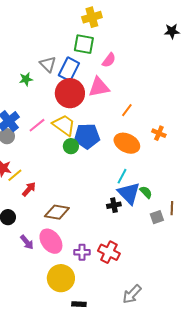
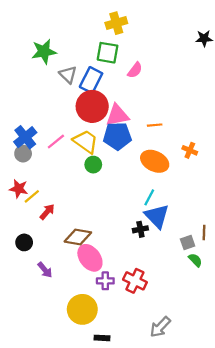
green star: (26, 79) -> (44, 52), moved, size x1.6
pink triangle: (99, 87) -> (117, 115), moved
orange line: (127, 110) -> (155, 125), turned 48
blue pentagon: (87, 136) -> (117, 136), moved
green semicircle: (146, 192) -> (195, 260), moved
pink ellipse: (51, 241) -> (90, 258), moved

